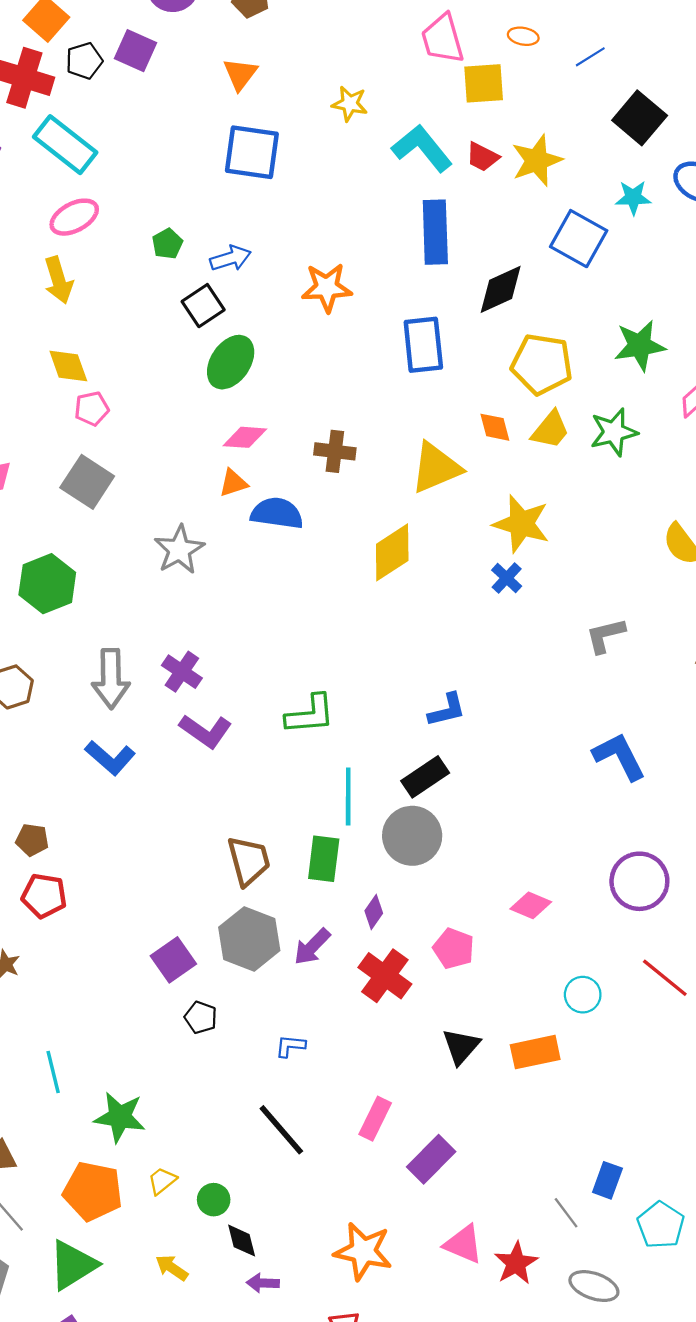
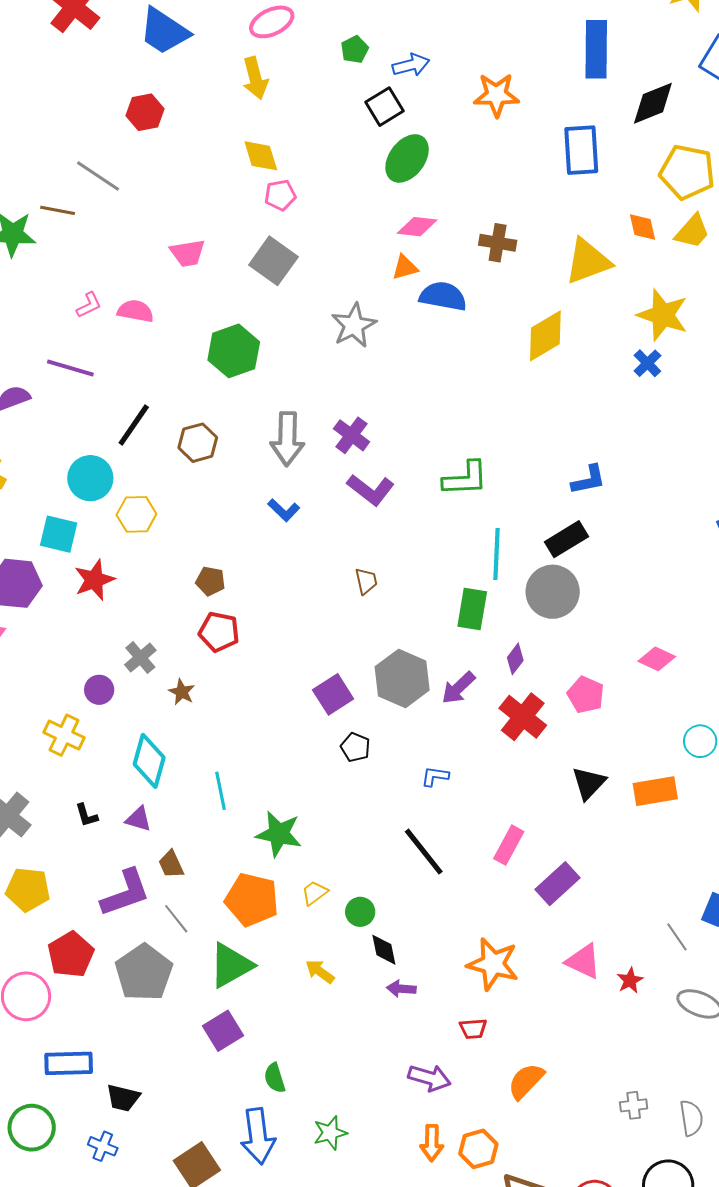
blue L-shape: (110, 758) -> (284, 510), size x0.7
brown trapezoid: (249, 861) -> (366, 581), moved, size x0.6
red star: (516, 1263) -> (630, 980), size x0.7

